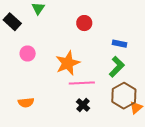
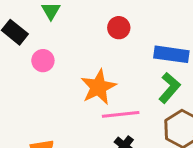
blue rectangle: (119, 44) -> (171, 54), size x1.6
pink circle: (28, 54) -> (43, 61), moved

